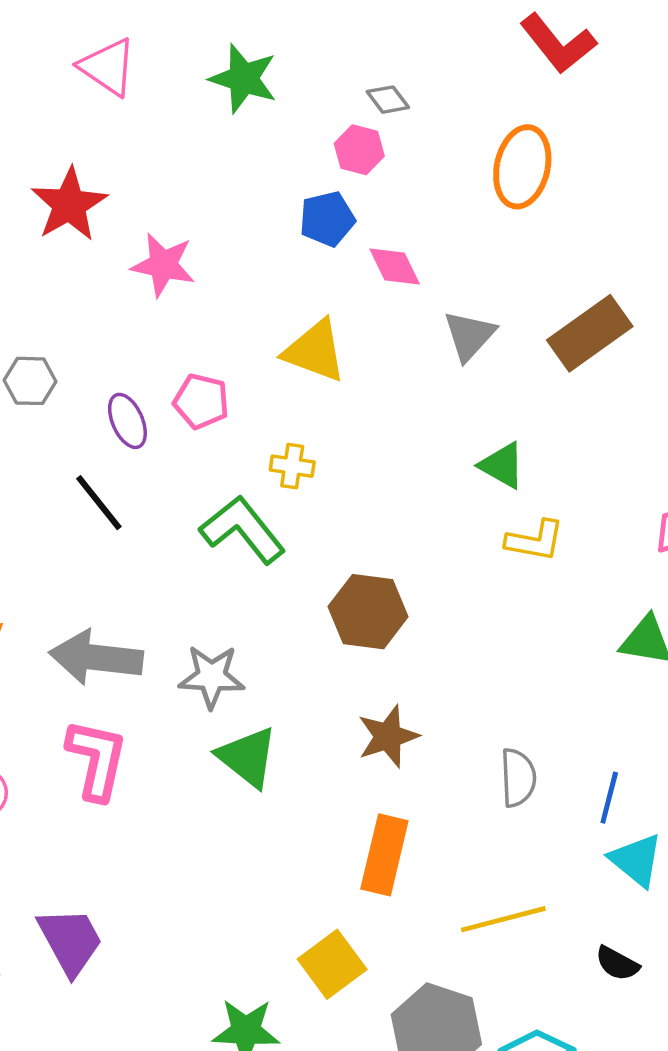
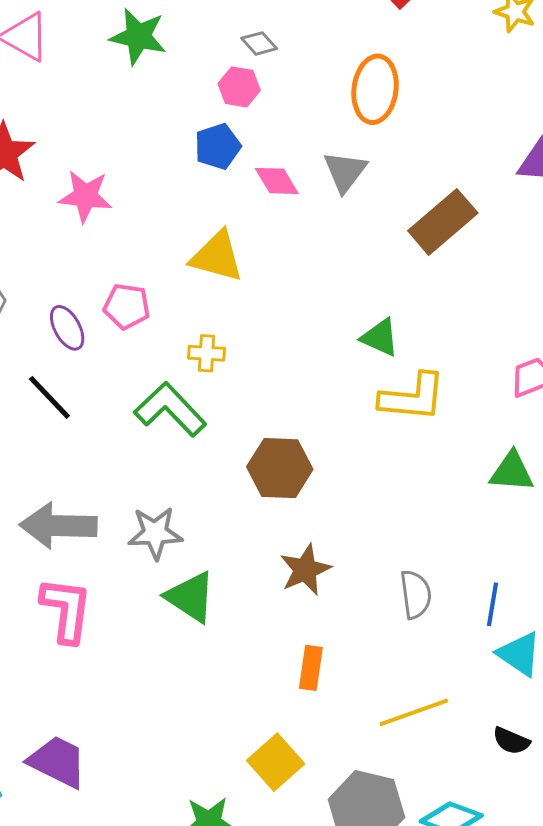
gray triangle: (469, 336) -> (345, 172), moved
yellow L-shape: (535, 541) -> (413, 397), size x1.4
orange rectangle: (384, 855) -> (311, 668), size x0.7
purple trapezoid: (70, 941) -> (58, 762), turned -30

